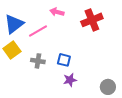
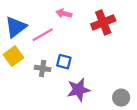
blue square: (64, 60) -> (64, 62), moved
purple star: (70, 80) -> (79, 90), size x1.5

